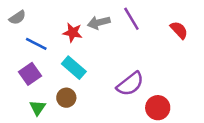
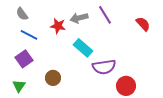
gray semicircle: (17, 18) -> (22, 14), moved, turned 88
cyan rectangle: (74, 68) -> (83, 48), moved
purple semicircle: (130, 84) -> (104, 67), turned 30
green triangle: (38, 108) -> (19, 86), moved

